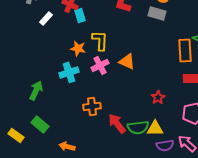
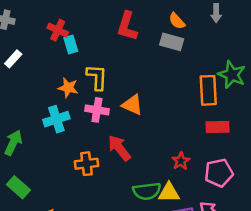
white rectangle: (46, 18) -> (13, 59), moved
pink cross: (100, 65) -> (97, 110), turned 36
red star: (158, 97) -> (181, 161), moved
red arrow: (117, 123) -> (119, 148), moved

